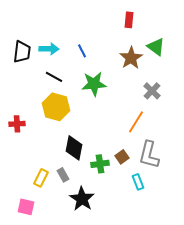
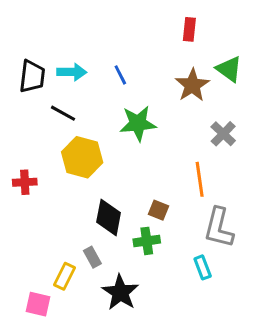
black line: (54, 77) -> (63, 113), moved
orange line: (136, 122) -> (200, 179), turned -40
brown square: (122, 157) -> (159, 210), moved, turned -32
yellow rectangle: (41, 178) -> (64, 276), moved

